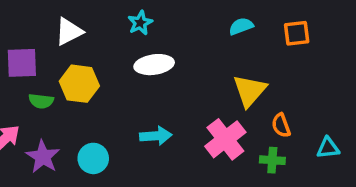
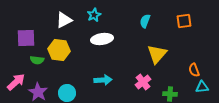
cyan semicircle: (241, 26) -> (145, 21), moved, turned -48
white triangle: (69, 32) -> (64, 20), moved
orange semicircle: (281, 125) -> (194, 70), moved
pink cross: (225, 139) -> (143, 82), size x0.7

